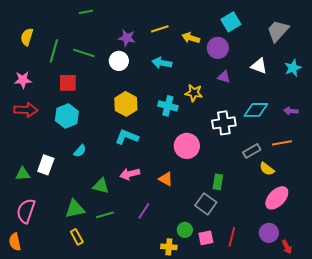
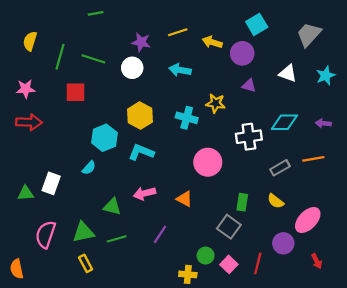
cyan hexagon: (67, 116) -> (104, 138), moved
yellow semicircle: (267, 169) -> (276, 201), moved
pink semicircle: (26, 211) -> (46, 234), moved
purple circle: (269, 233) -> (283, 243), moved
pink square: (206, 238) -> (229, 264), turned -35
red arrow: (287, 247) -> (317, 261), moved

